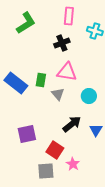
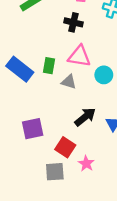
black cross: (62, 43) -> (73, 22), turned 35
gray triangle: (58, 94) -> (69, 82), turned -32
cyan circle: (89, 96) -> (104, 75), moved

